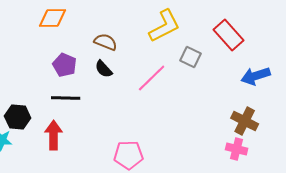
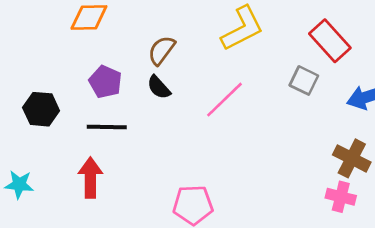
brown semicircle: (106, 42) -> (162, 50), turned -75
gray square: (191, 57) -> (304, 80), moved
black hexagon: (18, 117) -> (41, 109), moved

